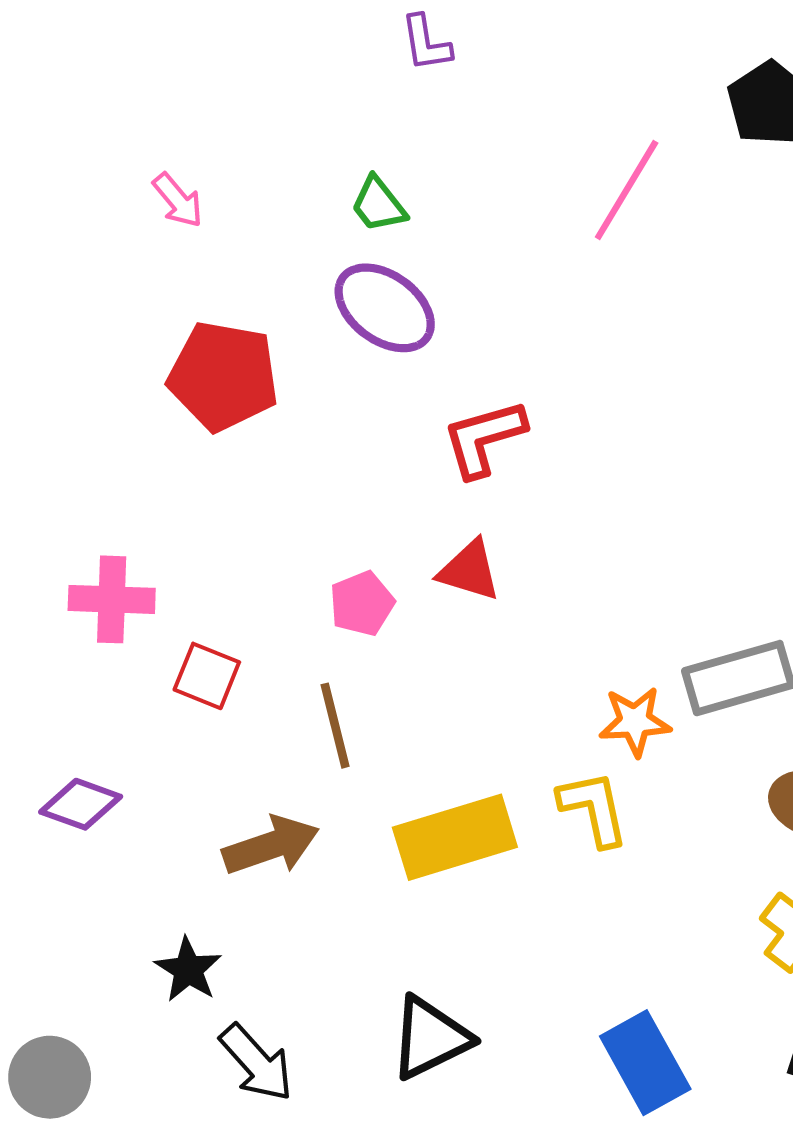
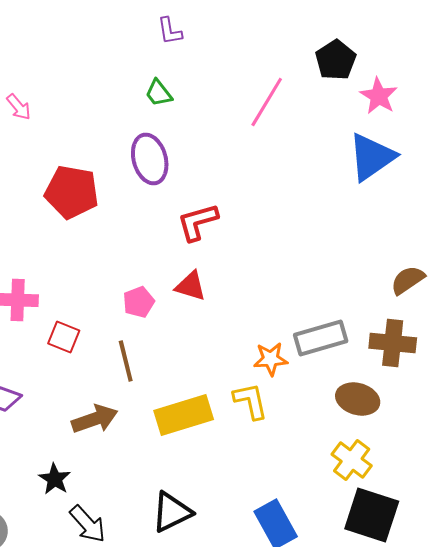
pink arrow: (178, 200) -> (19, 107), moved
green trapezoid: (378, 204) -> (159, 93), moved
purple ellipse: (385, 308) -> (150, 159), turned 39

